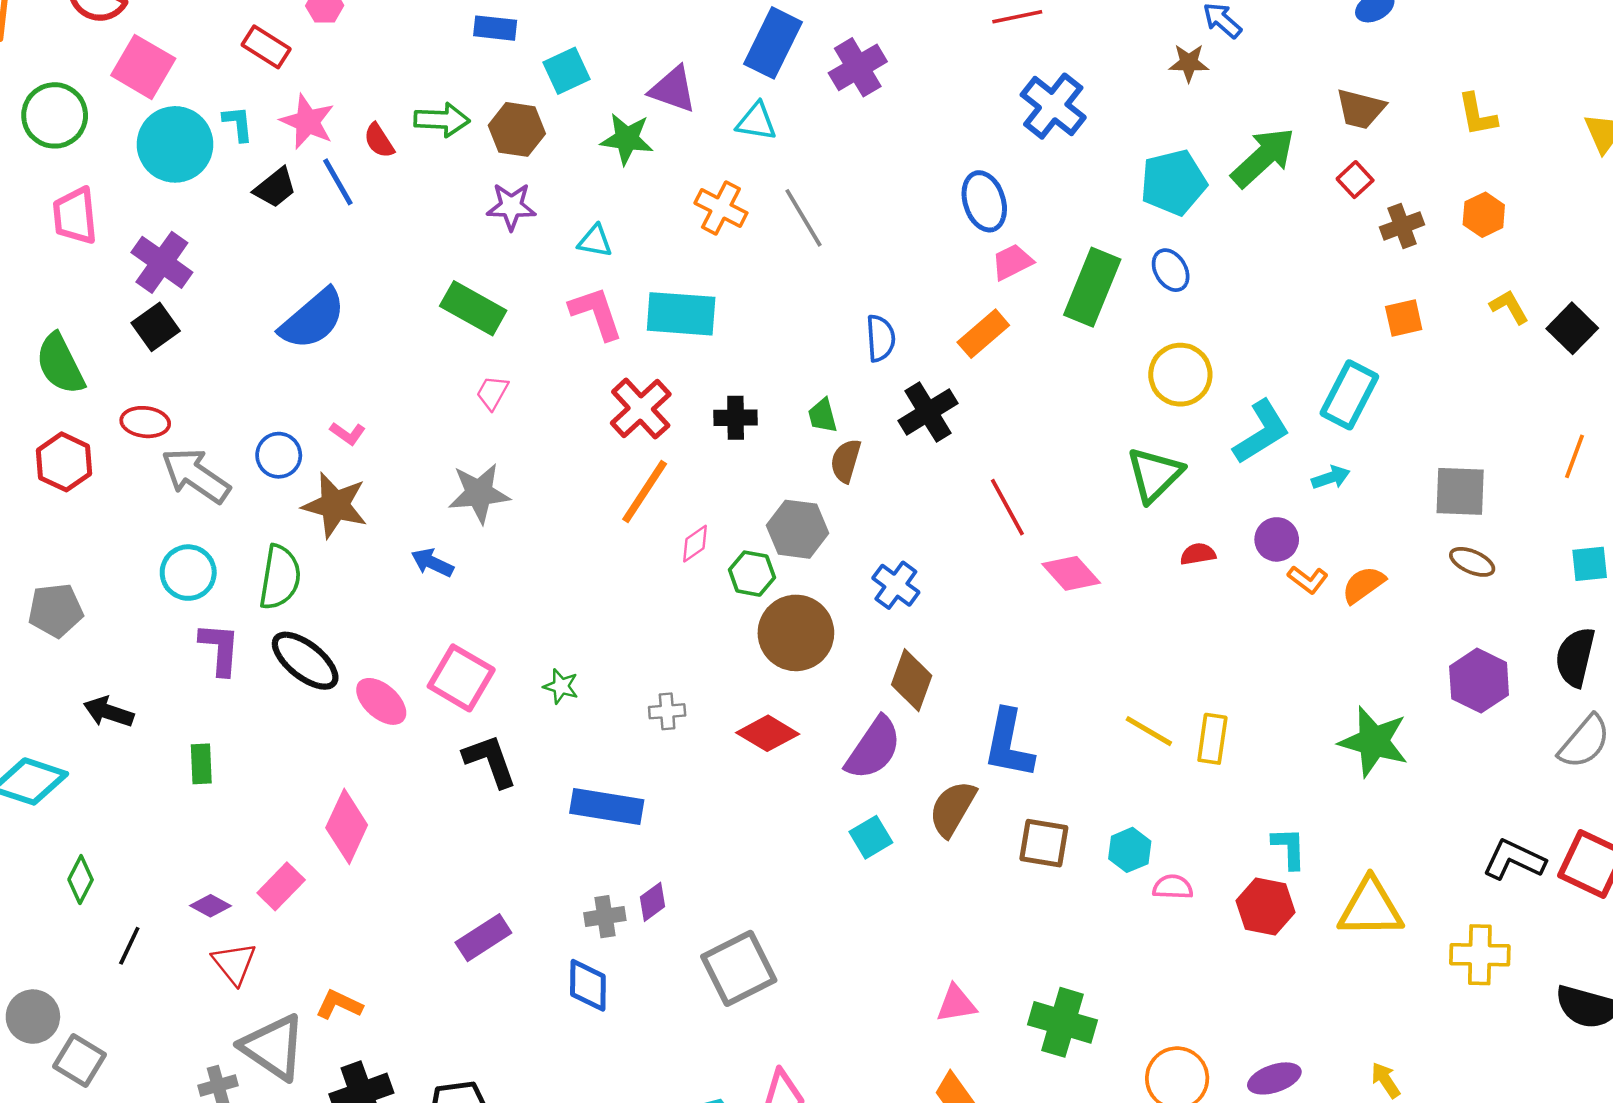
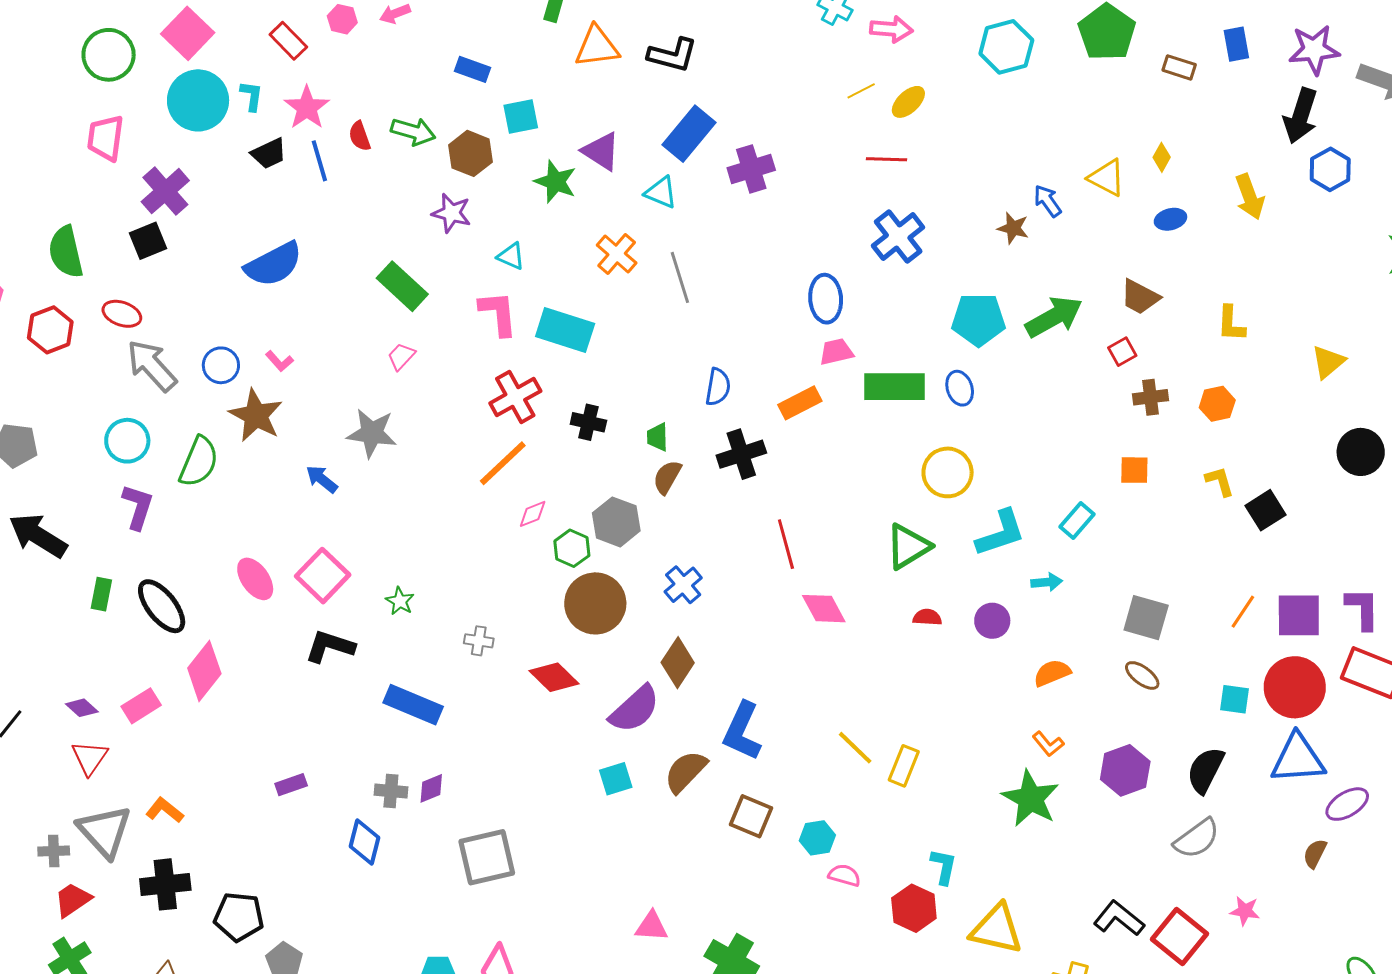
green rectangle: (1092, 287) -> (894, 387), turned 54
cyan rectangle: (1349, 395) -> (1077, 520), size x0.7
orange L-shape: (1308, 580) -> (1048, 744), moved
black ellipse: (305, 661) -> (162, 606), moved
black arrow: (108, 712) -> (38, 536), size x1.5
black L-shape: (490, 761) -> (330, 646), turned -66
purple rectangle: (483, 938) -> (291, 785), size x0.7

